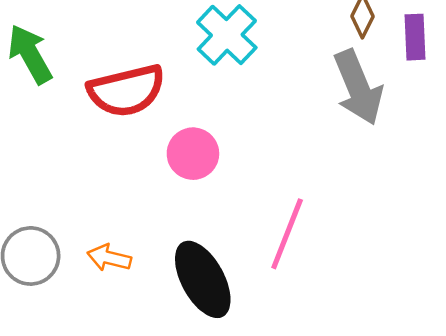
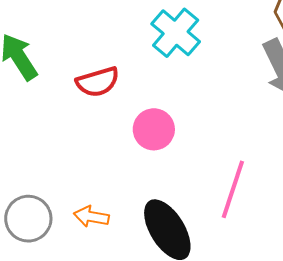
red semicircle: (126, 91) -> (98, 82), size x0.7

